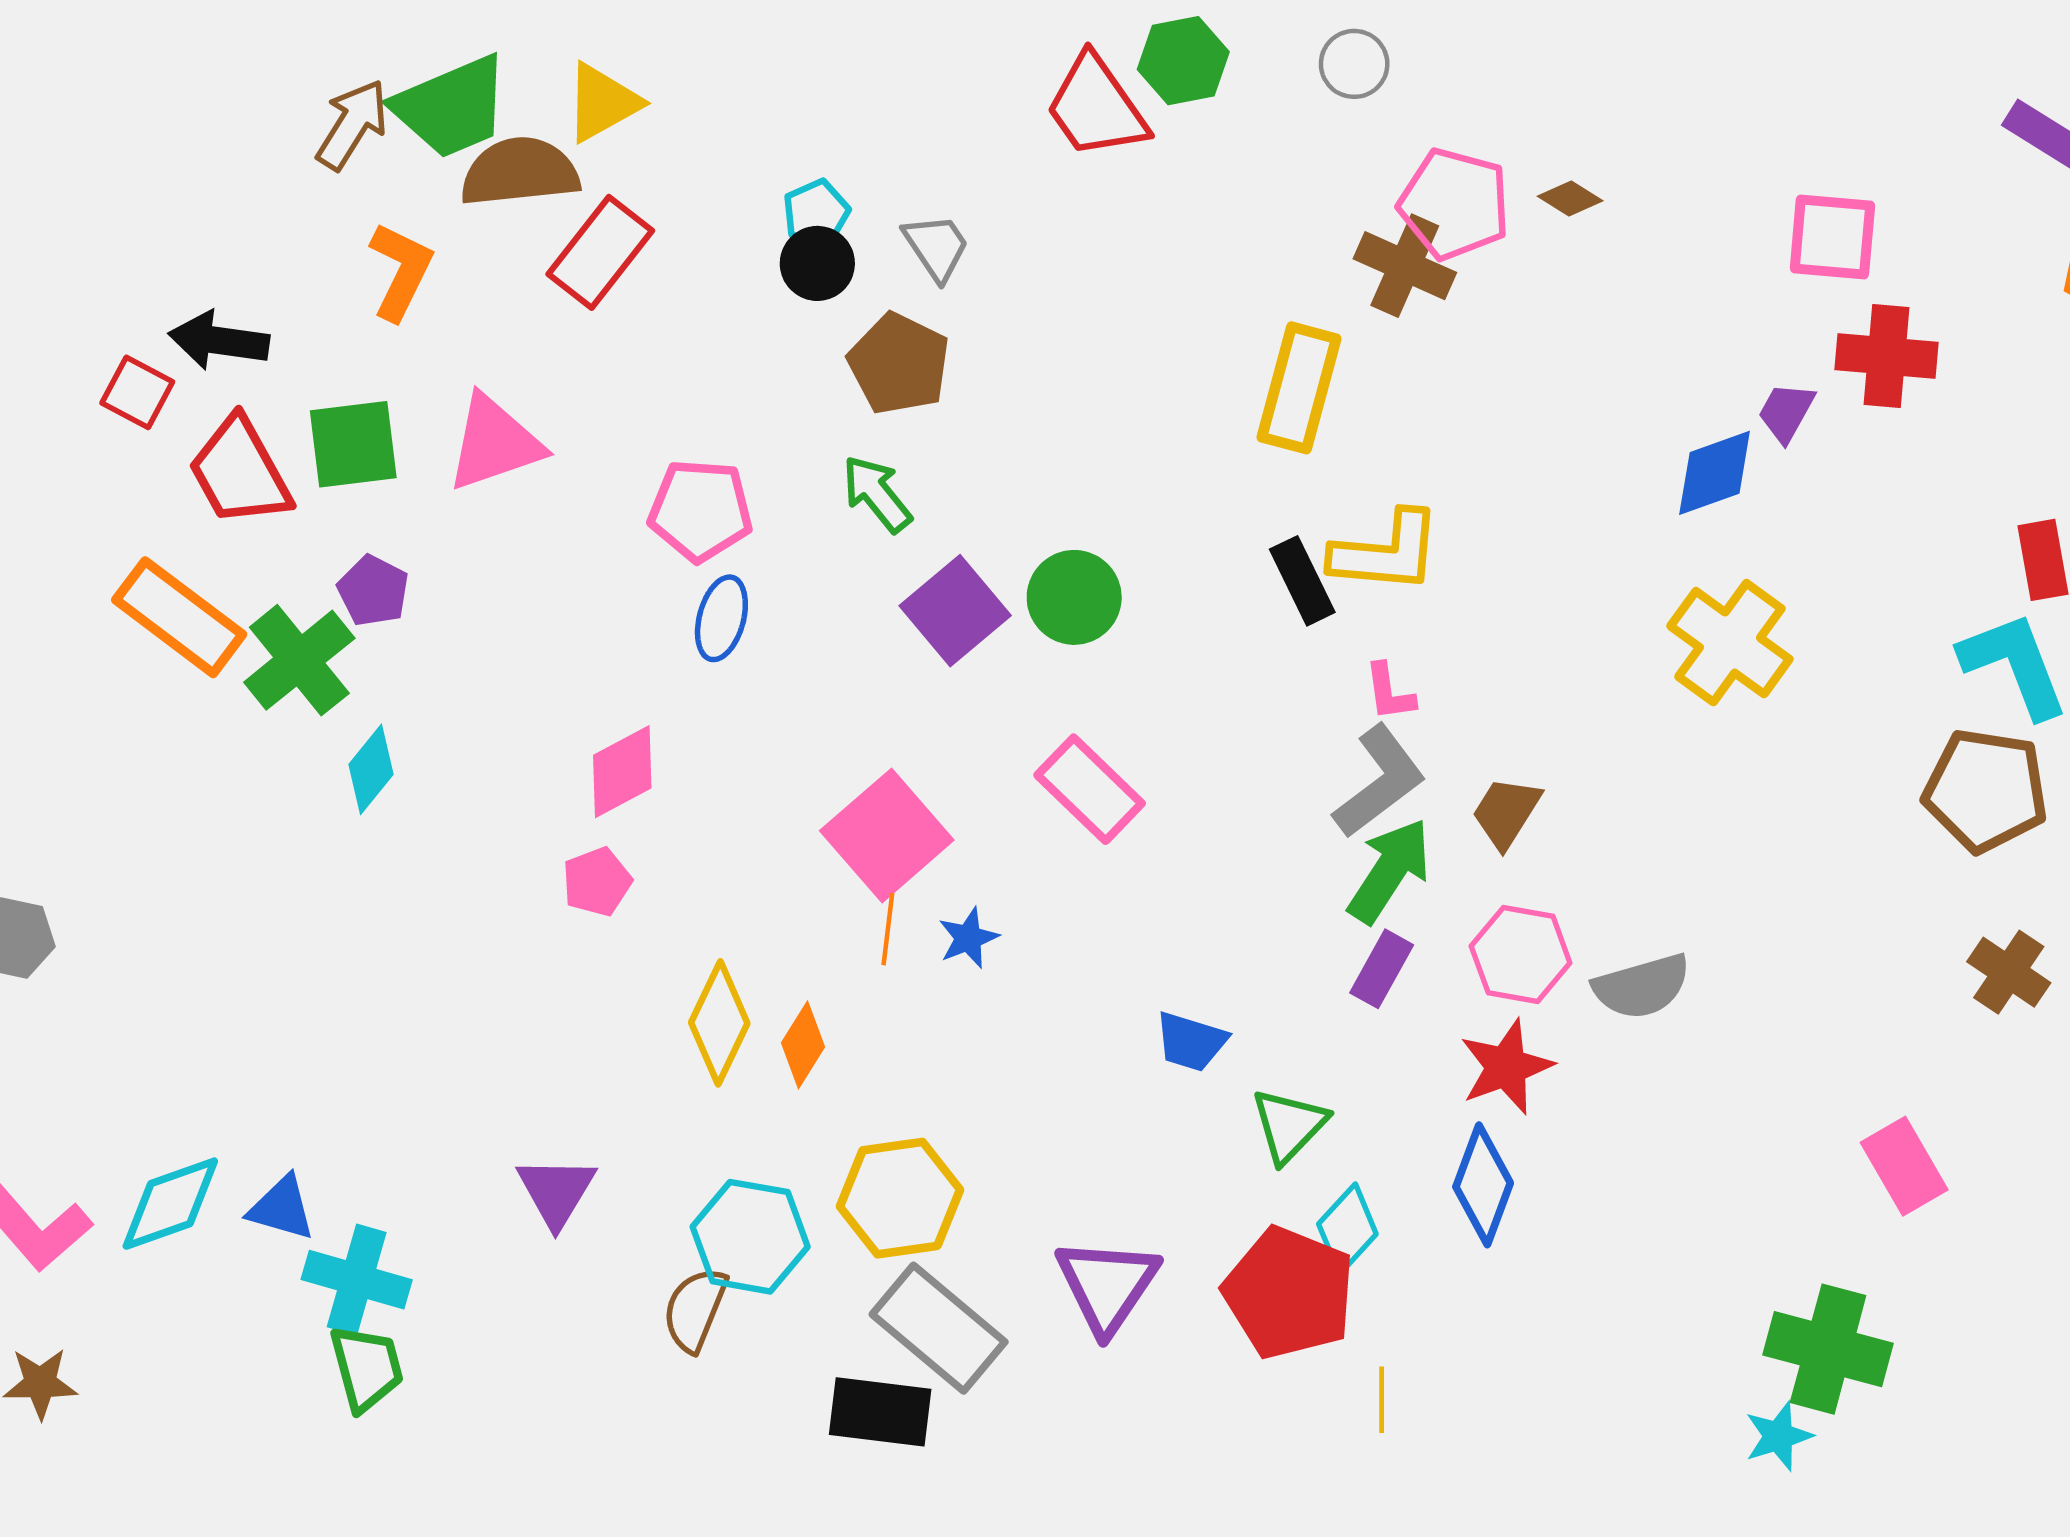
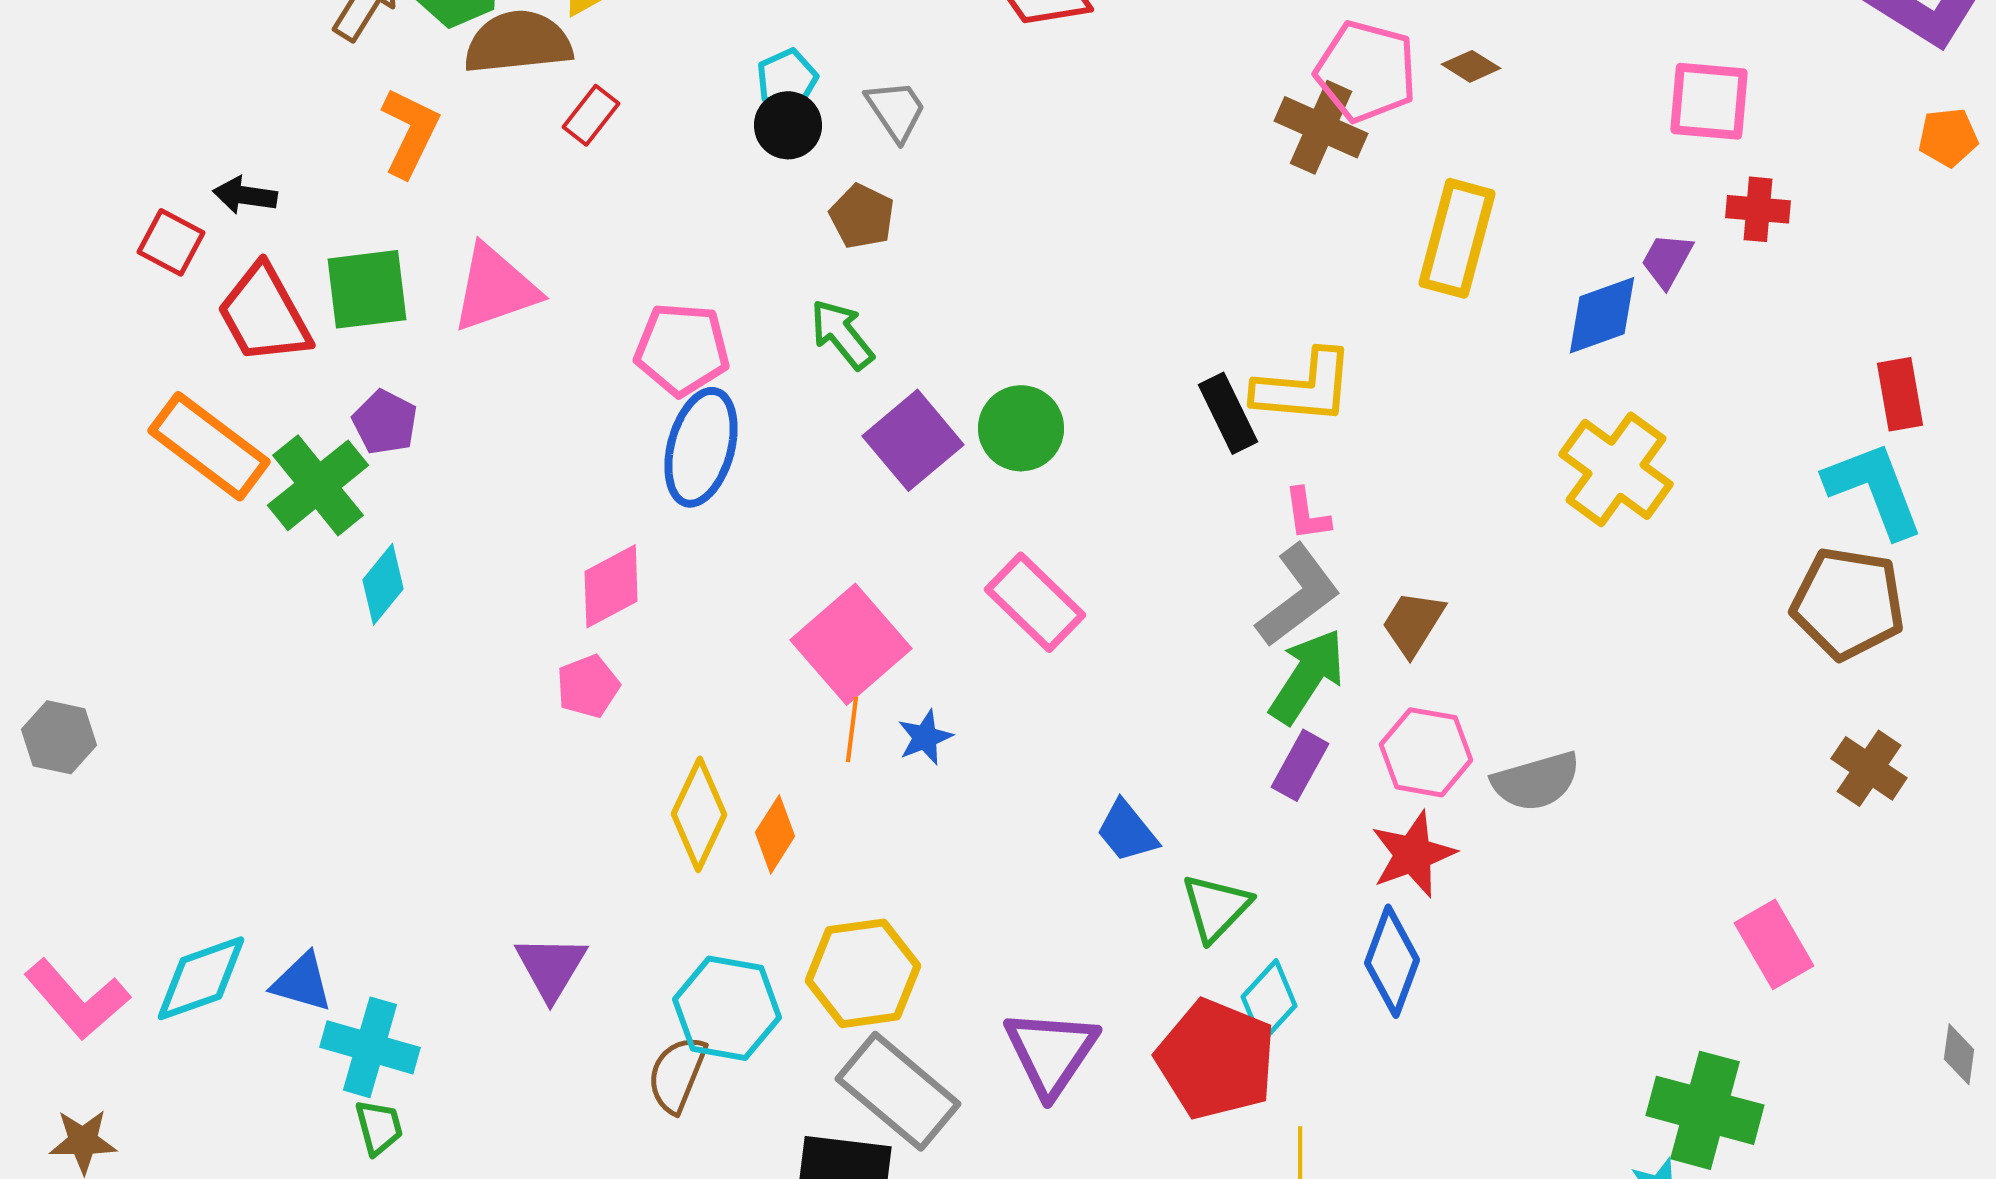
red rectangle: (600, 252) -> (591, 115), size x0.6
black arrow: (219, 341) -> (245, 195), size x0.7
red cross: (1886, 356) -> (1758, 209), size x0.7
brown pentagon: (899, 364) -> (862, 216), size x0.7
yellow rectangle: (1299, 388) -> (1457, 238), moved
blue ellipse: (721, 618) -> (701, 447), size x1.5
blue trapezoid: (1191, 1042) -> (1127, 831), turned 34
green trapezoid: (367, 1368) -> (379, 1127), size x0.7

